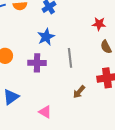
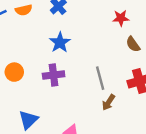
gray line: (70, 58) -> (100, 78), moved

